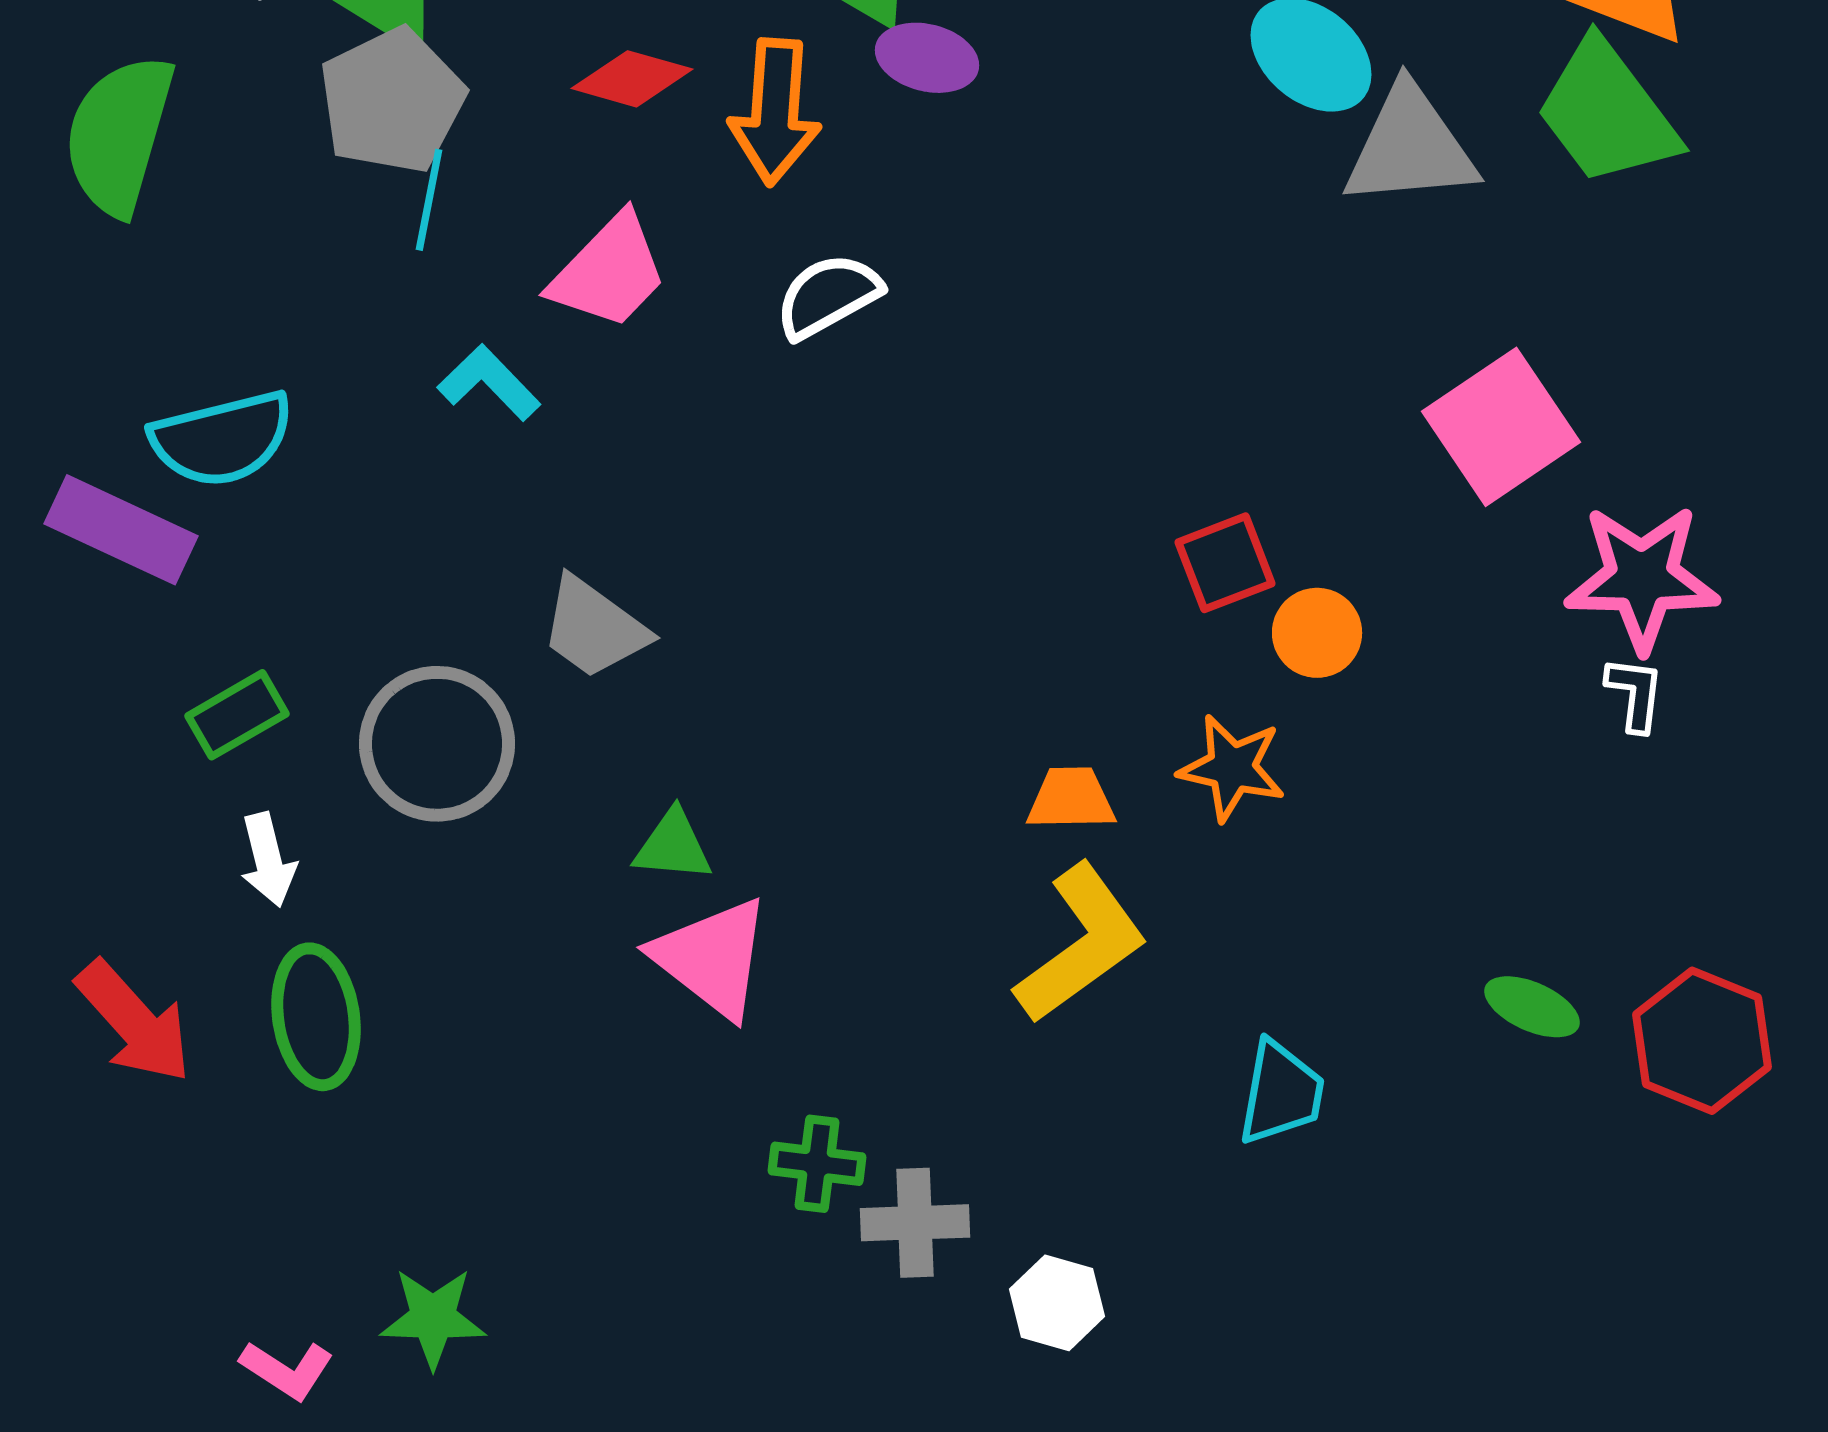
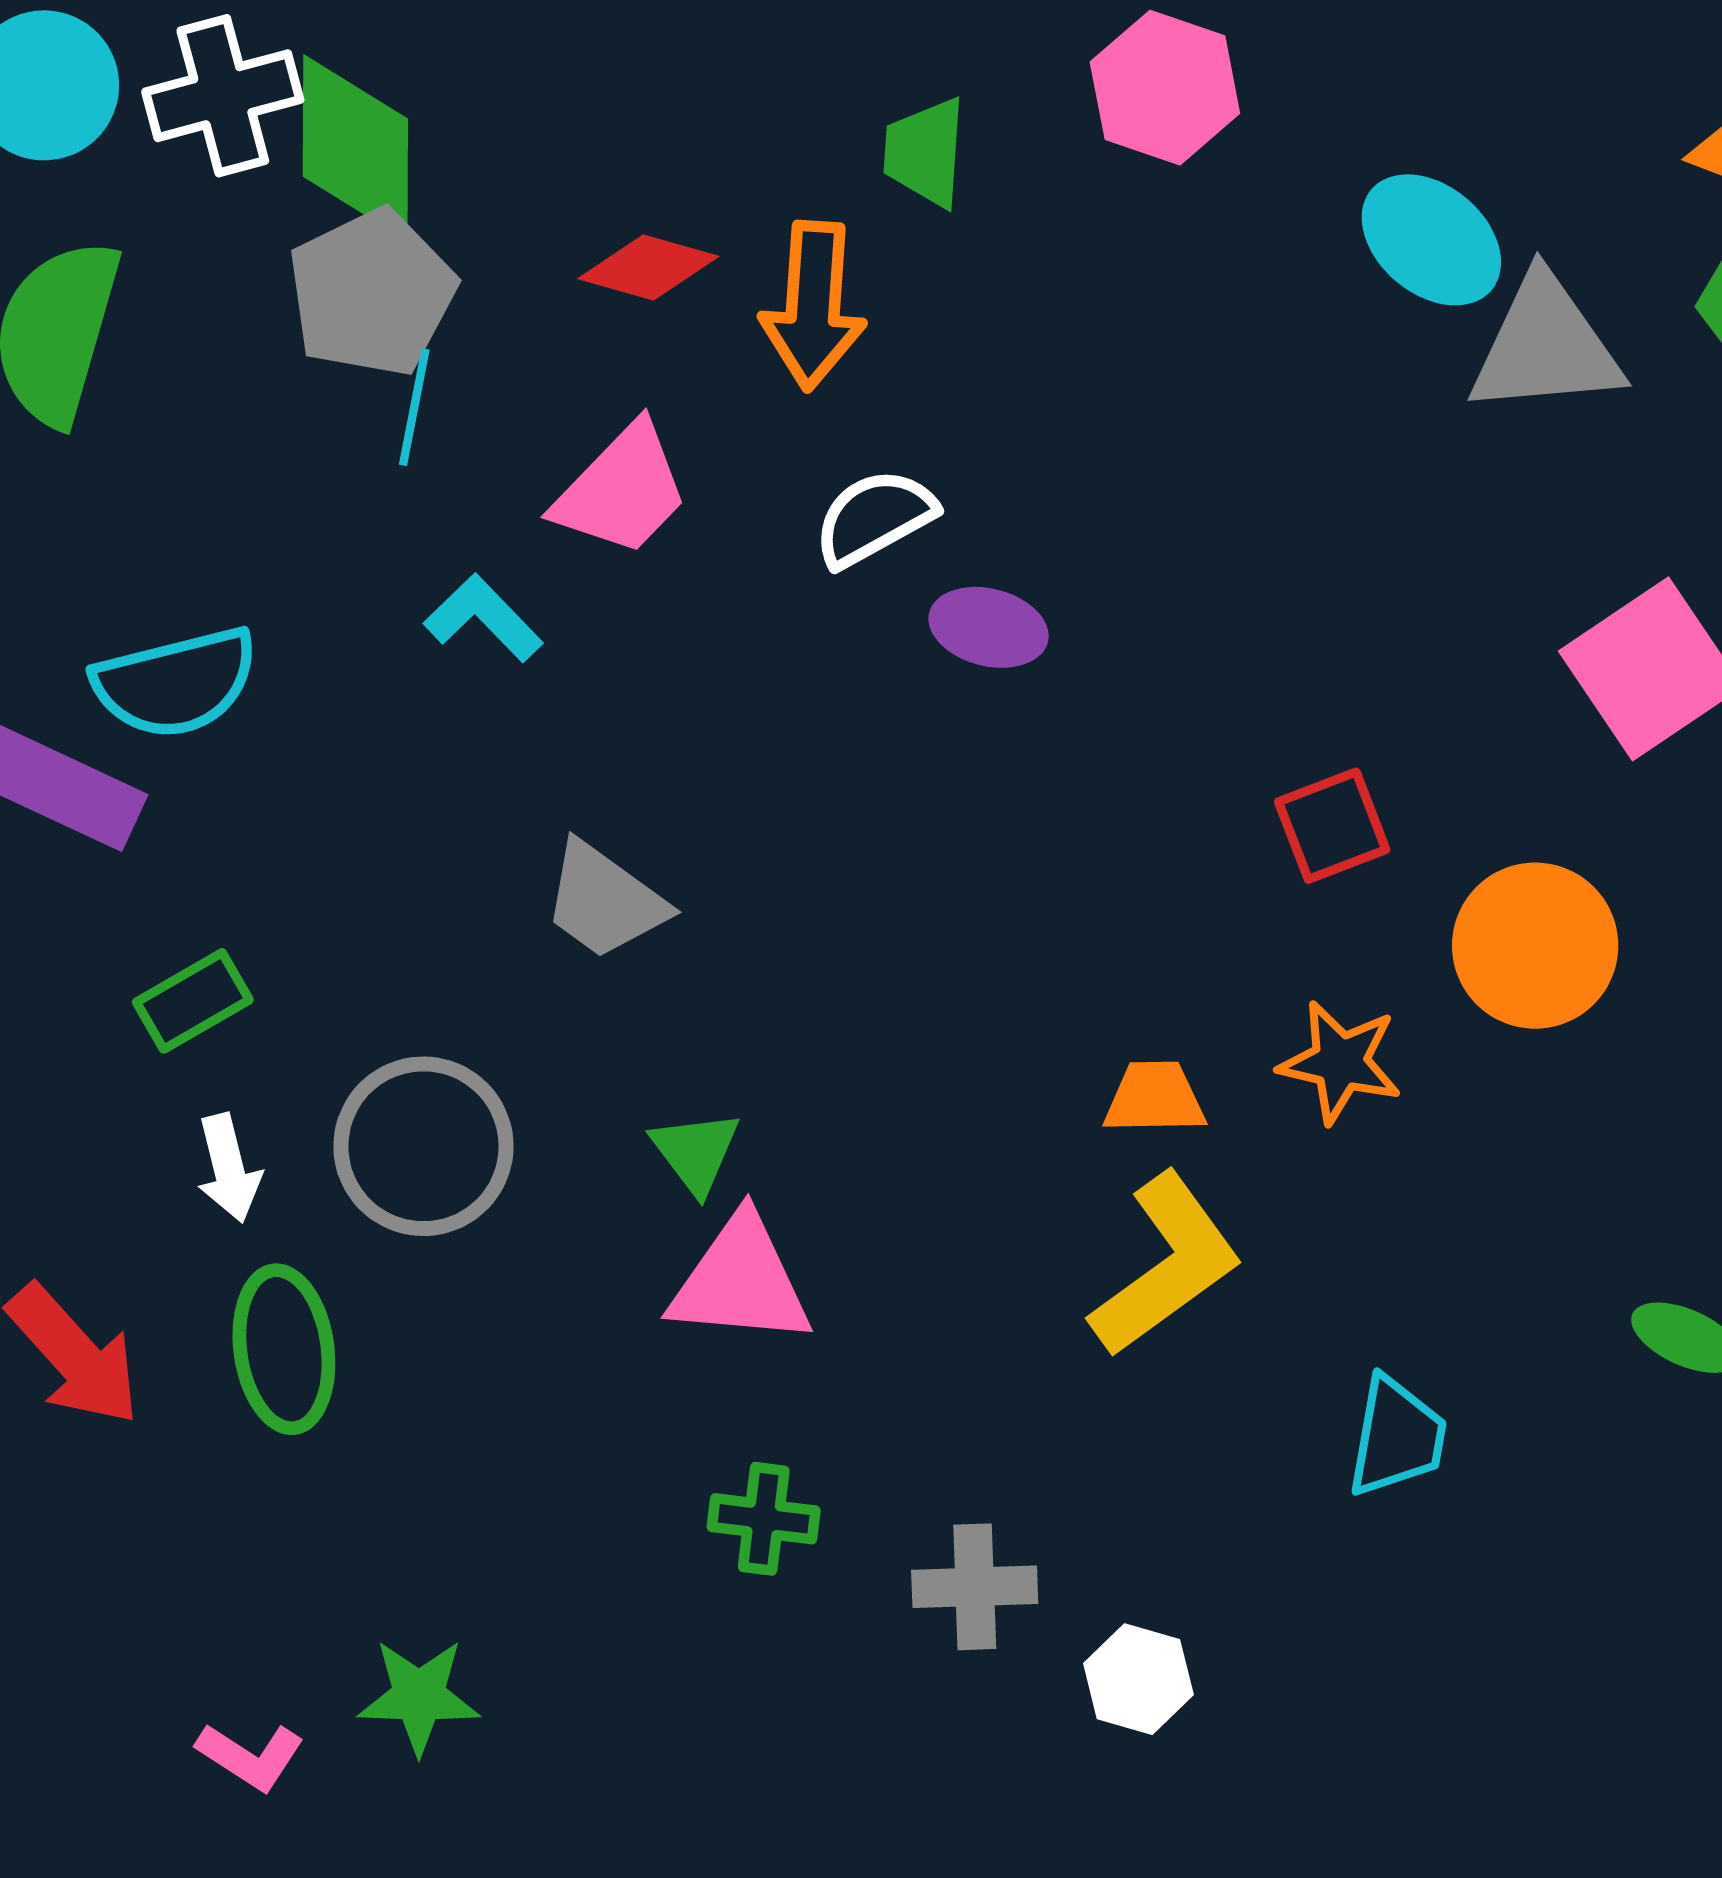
purple ellipse: (927, 58) -> (989, 627), moved
orange circle: (1317, 633) -> (1535, 946), moved, size x1.6
gray circle: (437, 744) -> (423, 1146), moved
green triangle: (673, 846) -> (696, 1152), turned 48
pink triangle: (712, 958) -> (741, 1281), turned -33
green cross: (817, 1164) -> (764, 1519), moved

